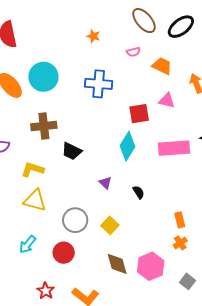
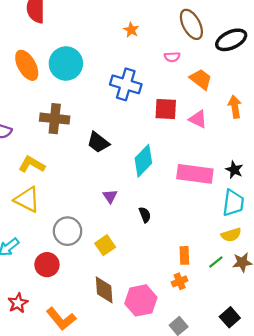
red square: (139, 114) -> (166, 109), moved
black trapezoid: (72, 151) -> (98, 142), moved

